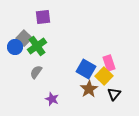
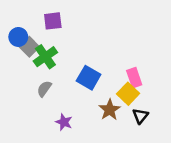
blue circle: (15, 47) -> (18, 37), moved
blue square: (86, 69) -> (89, 78), moved

